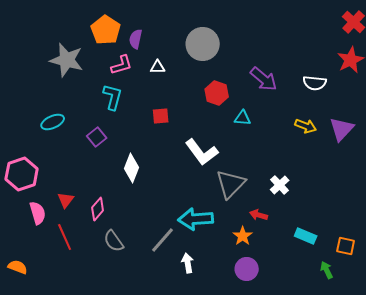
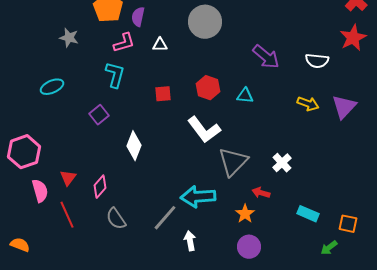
gray star: (67, 60) -> (69, 38), size x0.6
red hexagon: (217, 93) -> (208, 88), moved
cyan ellipse: (53, 122) -> (52, 87), moved
green arrow: (327, 270) -> (329, 248), turned -102

